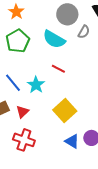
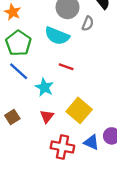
blue line: (13, 83) -> (19, 71), moved
red triangle: (22, 112) -> (47, 116), moved
red cross: (24, 140) -> (62, 147), moved

